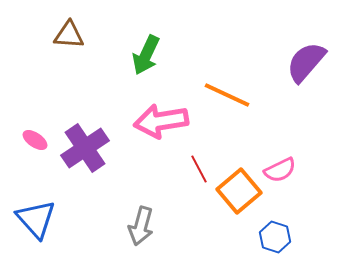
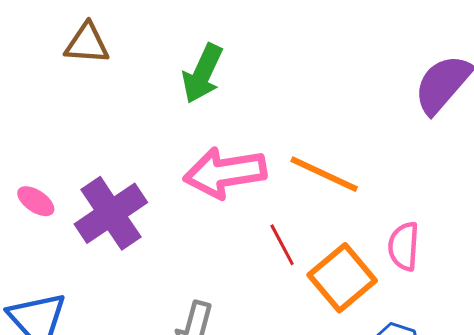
orange line: (227, 95) -> (324, 174), moved
pink semicircle: (280, 170) -> (404, 246), turned 120

